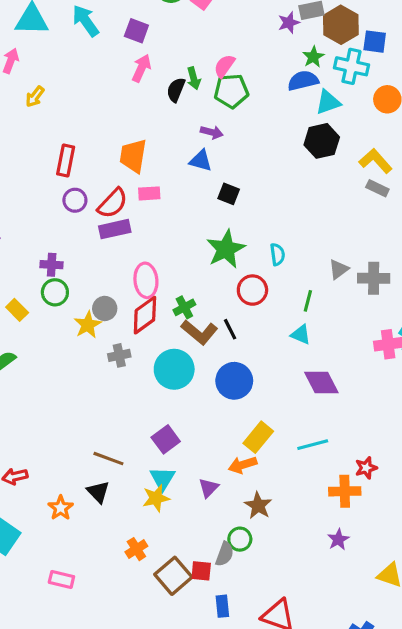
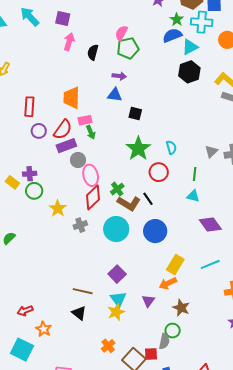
green arrow: (194, 78) -> (91, 132), moved
gray circle: (105, 308) -> (78, 160), moved
yellow rectangle: (17, 310) -> (12, 182), moved
orange star: (61, 508) -> (44, 329), moved

